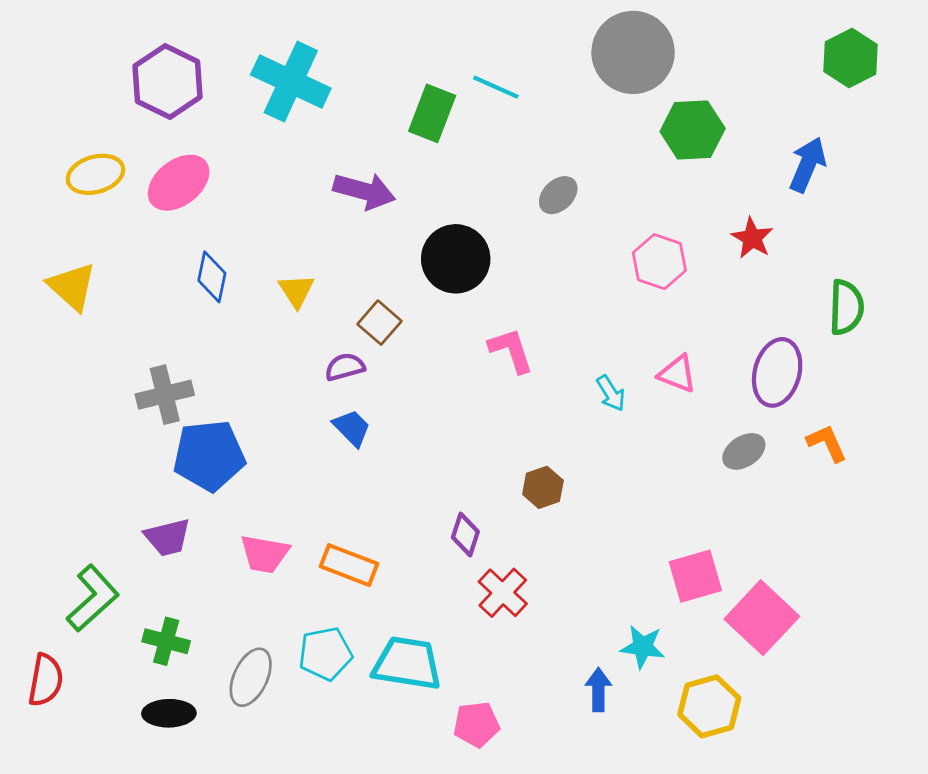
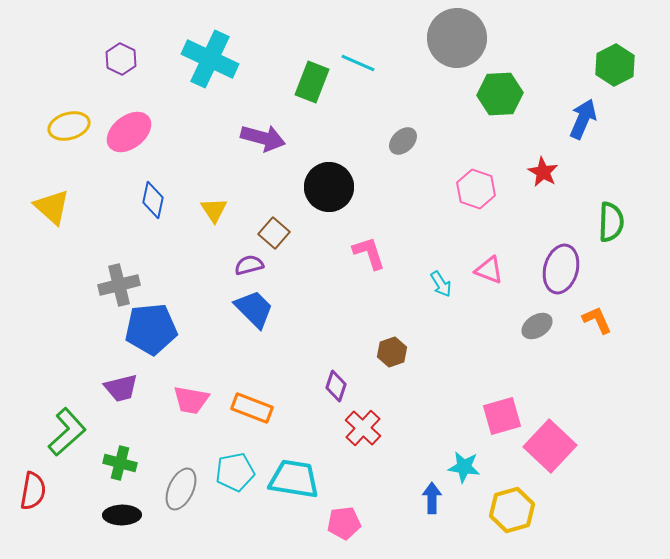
green hexagon: (851, 58) -> (615, 65), moved
purple hexagon: (168, 82) -> (121, 59), size x0.6
blue trapezoid: (352, 428) -> (254, 309), size x1.4

